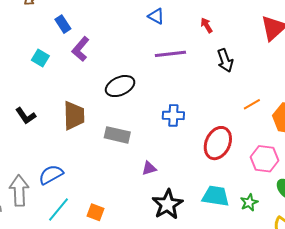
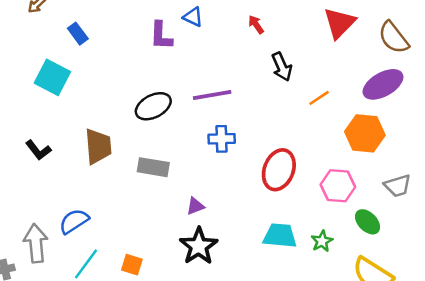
purple L-shape: (81, 49) -> (161, 36), moved, turned -35
purple line: (170, 54) -> (212, 95), moved
cyan square: (40, 58) -> (52, 77), size x1.6
orange line: (252, 104) -> (319, 98), moved
black star: (168, 204) -> (199, 246), moved

